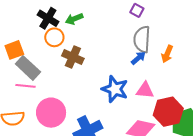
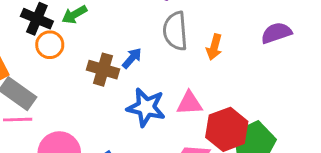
brown cross: (73, 57) -> (103, 70), moved
blue arrow: (138, 58) -> (132, 58), moved

